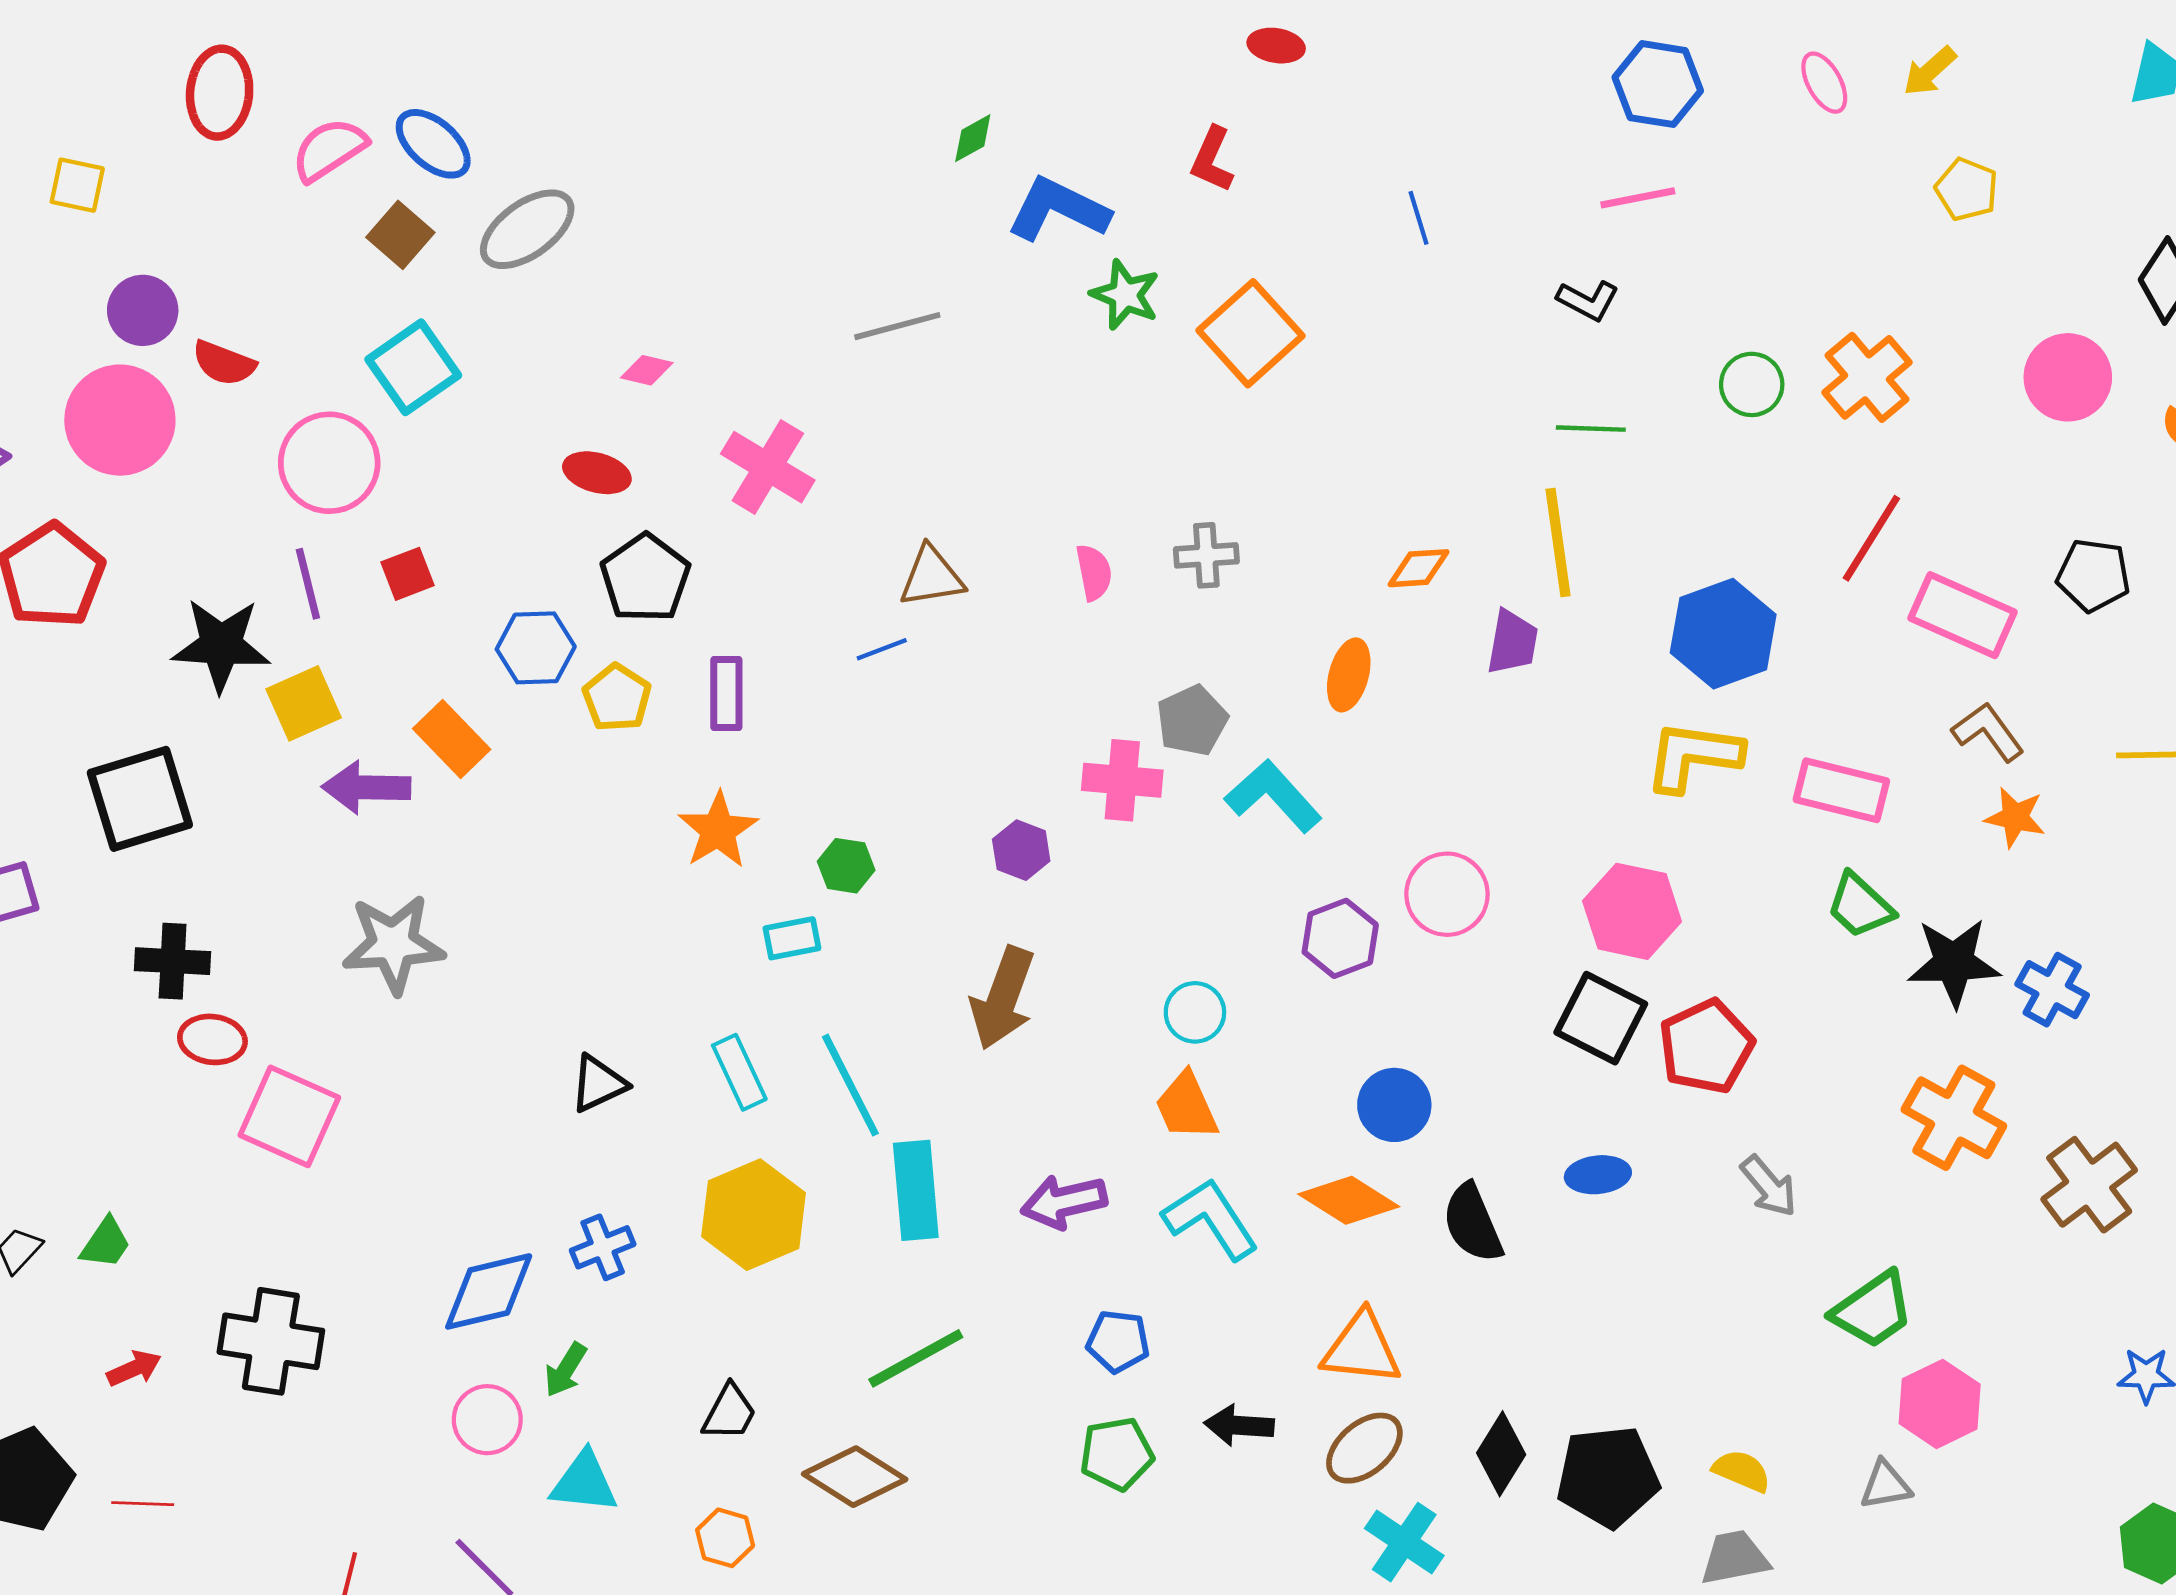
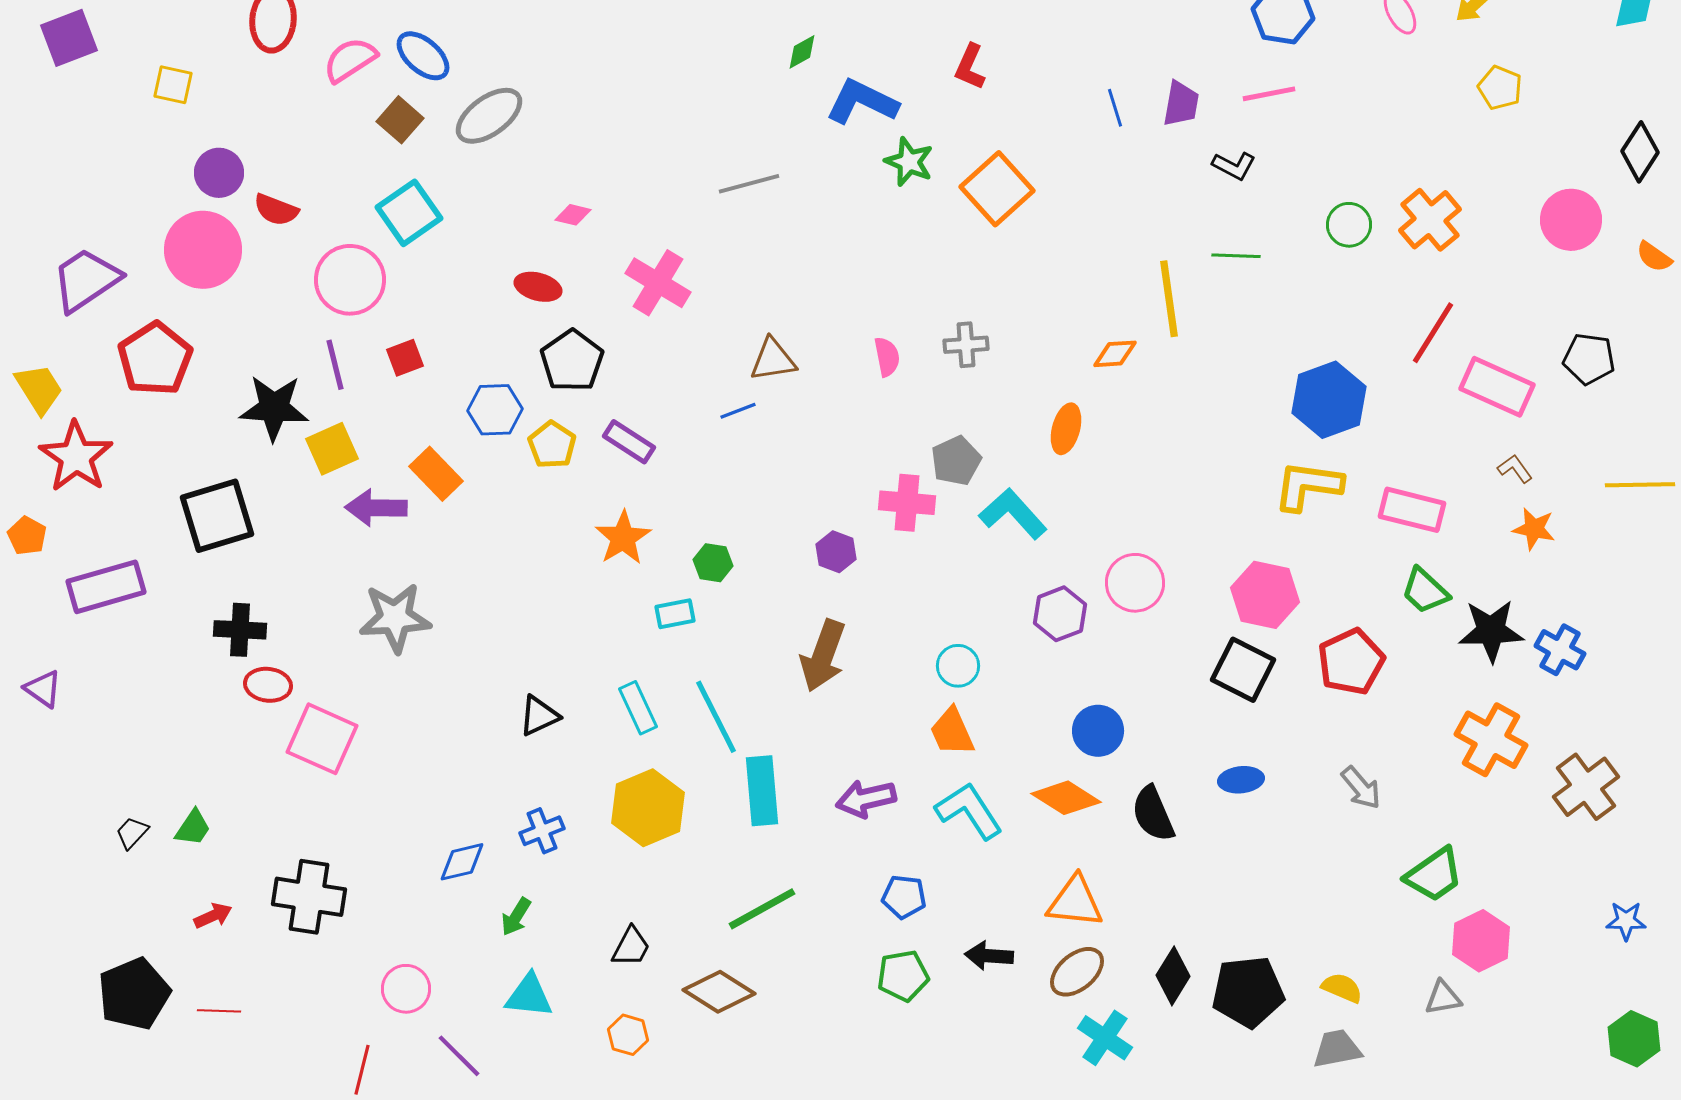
yellow line: (1558, 543) -> (1169, 299), moved
purple trapezoid: (1512, 642) -> (1181, 104), moved
purple rectangle: (726, 693) -> (629, 442), turned -57
brown L-shape: (1988, 732) -> (1515, 469), size x0.7
red pentagon: (1706, 1047) -> (1351, 662), moved
blue diamond: (489, 1291) -> (462, 862), size x0.7
pink circle: (487, 1420) -> (406, 989), moved

